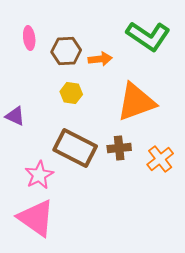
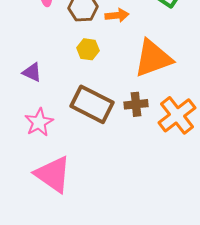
orange cross: (160, 159) -> (177, 115), size x1.4
pink star: (39, 175) -> (39, 122), moved

